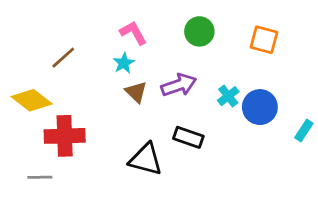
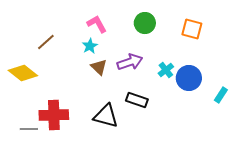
red cross: (65, 136) -> (54, 115), moved

